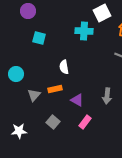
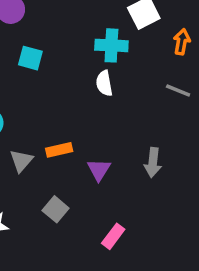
white semicircle: (64, 67) -> (104, 83), moved
purple triangle: (77, 100) -> (99, 170), turned 32
pink rectangle: (85, 122) -> (113, 236), moved

